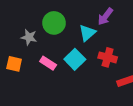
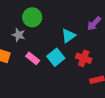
purple arrow: (105, 17) -> (94, 24), moved
green circle: (54, 23) -> (32, 17), moved

